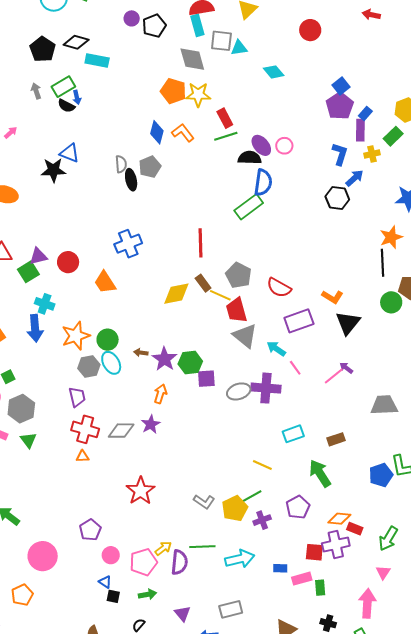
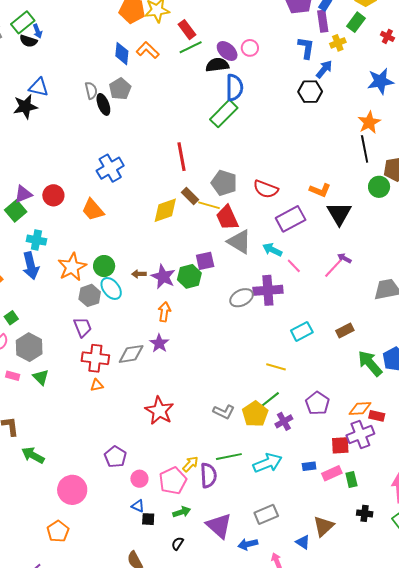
purple square: (206, 379) -> (205, 261), moved
green arrow: (320, 473) -> (370, 363), moved
purple triangle: (182, 614) -> (219, 526), size x1.6

